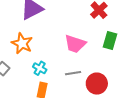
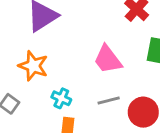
pink trapezoid: (75, 44) -> (108, 59), turned 40

